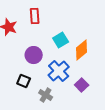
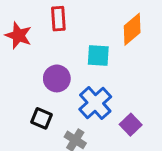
cyan square: (61, 40) -> (98, 55), turned 35
orange diamond: (82, 50) -> (132, 29), moved

